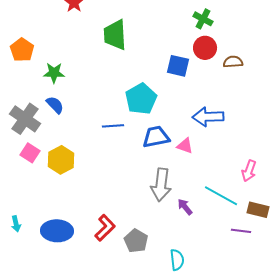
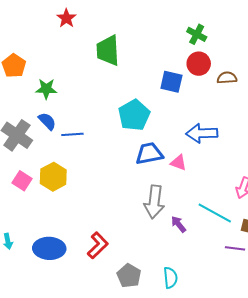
blue line: (113, 126) -> (72, 134), moved
pink square: (30, 153) -> (22, 181), moved
gray pentagon: (136, 241) -> (129, 276), moved

